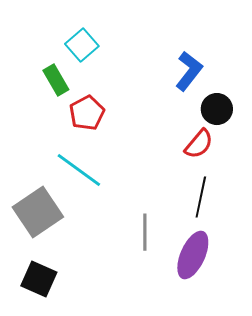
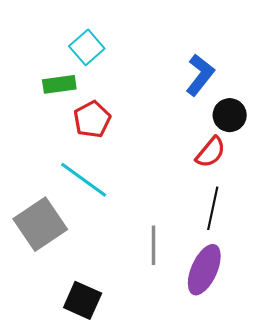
green rectangle: (56, 80) -> (59, 84), turned -68
black square: (39, 279) -> (83, 300), moved

